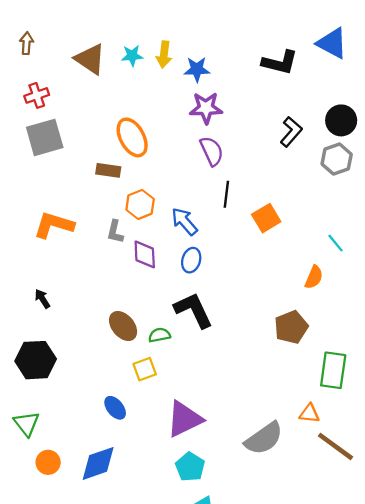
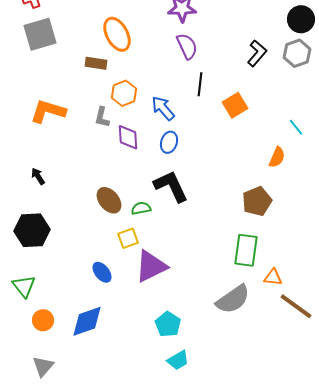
black L-shape: (291, 132) -> (257, 53), moved
green rectangle: (333, 370) -> (246, 250), moved
purple triangle: (184, 419) -> (151, 266), moved

